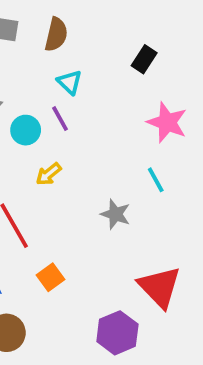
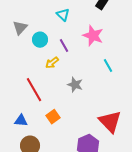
purple line: (60, 119) -> (64, 46), moved
pink star: (167, 122) -> (93, 36), moved
gray star: (116, 214) -> (75, 85), moved

